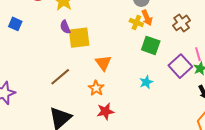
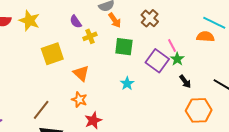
yellow cross: (136, 22) -> (90, 36), moved, turned -32
purple semicircle: (65, 27) -> (76, 22), moved
brown line: (60, 77) -> (41, 110), moved

